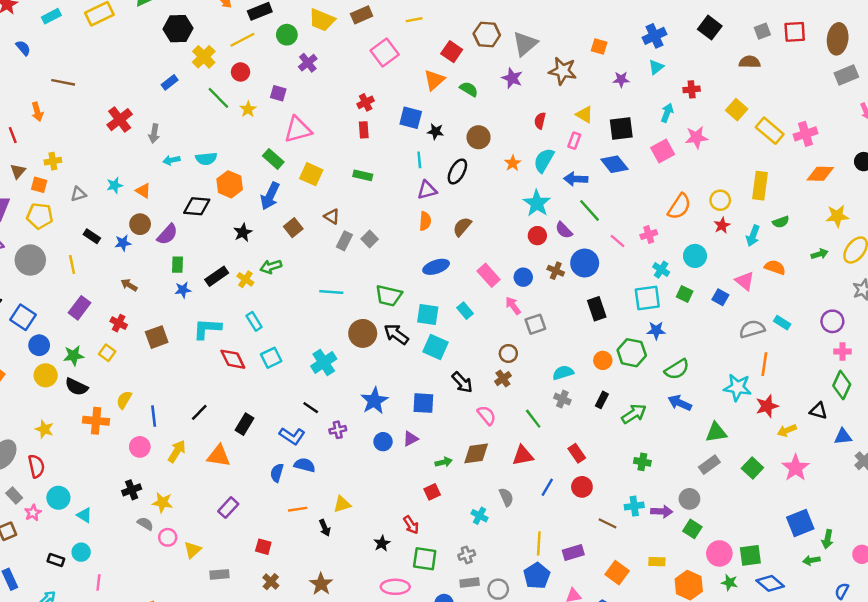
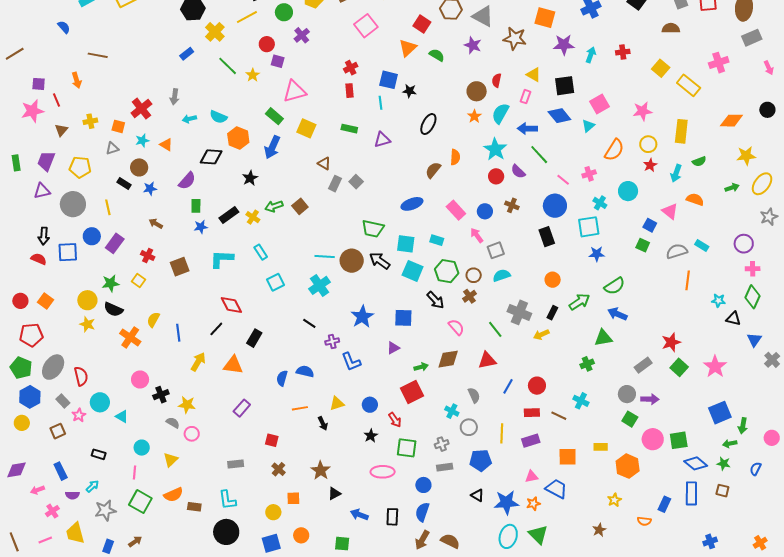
gray triangle: (525, 44) -> (483, 16), turned -50
orange square: (599, 47) -> (545, 18), size x1.5
cyan triangle: (656, 67) -> (588, 126), moved
red circle: (241, 72) -> (267, 44), moved
purple star: (621, 79) -> (564, 45), size x1.5
cyan arrow: (667, 113) -> (591, 55), moved
red cross: (120, 120) -> (141, 109), moved
pink cross: (806, 134) -> (719, 63), moved
brown circle: (479, 137) -> (477, 91), moved
pink star: (696, 137) -> (642, 111), moved
cyan semicircle: (206, 159) -> (218, 117), turned 30
cyan line: (419, 160) -> (380, 103), moved
orange square: (39, 185) -> (118, 126), moved
purple triangle: (427, 190) -> (382, 140), moved
orange semicircle: (425, 221) -> (455, 157), moved
brown circle: (140, 224) -> (139, 167), moved
brown square: (293, 228) -> (300, 206), moved
blue circle: (585, 263) -> (555, 206), moved
cyan line: (331, 292) -> (325, 256), moved
green square: (685, 294) -> (643, 245), moved
cyan rectangle: (465, 311) -> (437, 240), turned -32
blue square: (23, 317) -> (68, 252), turned -35
blue circle: (39, 345) -> (92, 236), moved
green hexagon: (632, 353) -> (447, 271), moved
red diamond: (233, 359) -> (231, 305), moved
cyan semicircle: (563, 373) -> (502, 275), moved
cyan star: (737, 387) -> (718, 301), moved, size x0.6
gray cross: (562, 399) -> (519, 312), size x1.6
red star: (767, 406) -> (671, 342), moved
green arrow: (634, 414) -> (579, 302), moved
orange cross: (96, 421) -> (130, 337), turned 30
yellow star: (44, 429) -> (87, 324), moved
yellow arrow: (787, 430) -> (541, 335), moved
green triangle: (716, 432) -> (603, 338), moved
blue L-shape: (292, 436) -> (351, 362), moved, turned 35
blue triangle: (843, 437) -> (754, 340), turned -49
blue circle: (383, 442) -> (370, 405), moved
pink circle: (140, 447) -> (140, 380), moved
red rectangle: (577, 453) -> (532, 413), moved, turned -56
green cross: (642, 462) -> (587, 364), turned -32
red square: (432, 492) -> (412, 392), size x1.6
cyan cross: (634, 506) -> (581, 401), turned 35
purple arrow: (662, 511) -> (650, 399), moved
yellow triangle: (193, 550) -> (171, 460), moved
cyan circle: (81, 552) -> (142, 448), moved
orange square: (617, 573) -> (568, 457), turned -36
blue pentagon: (537, 576) -> (481, 460), moved, turned 30
green star: (729, 582) -> (724, 464), moved
gray circle: (498, 589) -> (469, 427), moved

